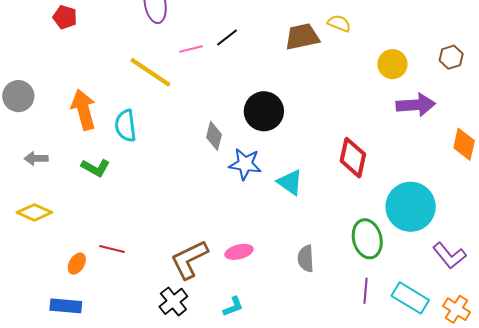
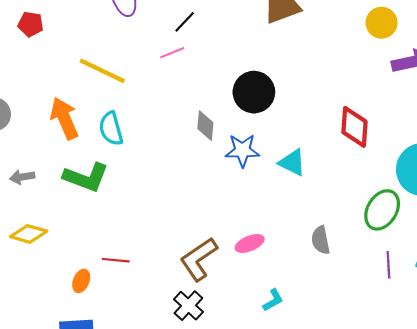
black line: (227, 38) -> (185, 22), moved
pink line: (191, 49) -> (172, 53), moved
yellow line: (150, 72) -> (102, 71), moved
green L-shape: (96, 168) -> (86, 177), size x1.5
green ellipse: (367, 239) -> (382, 210), turned 54
cyan L-shape: (233, 307) -> (273, 300), moved

